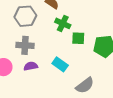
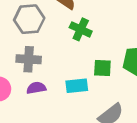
green square: (78, 38) -> (102, 68), moved
cyan rectangle: (60, 64) -> (77, 86), turned -42

